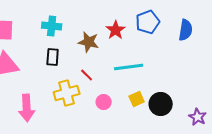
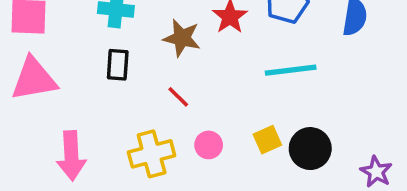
cyan line: (129, 67) -> (291, 70), moved
yellow cross: (67, 93) -> (152, 154), moved

